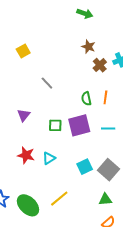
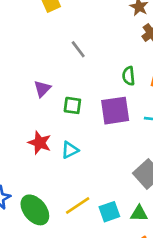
green square: (55, 125) -> (72, 105), moved
cyan square: (85, 167) -> (109, 212), moved

